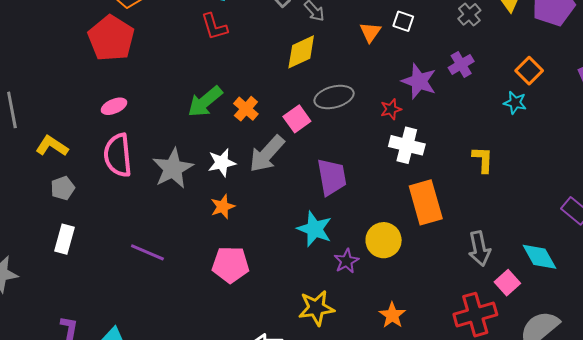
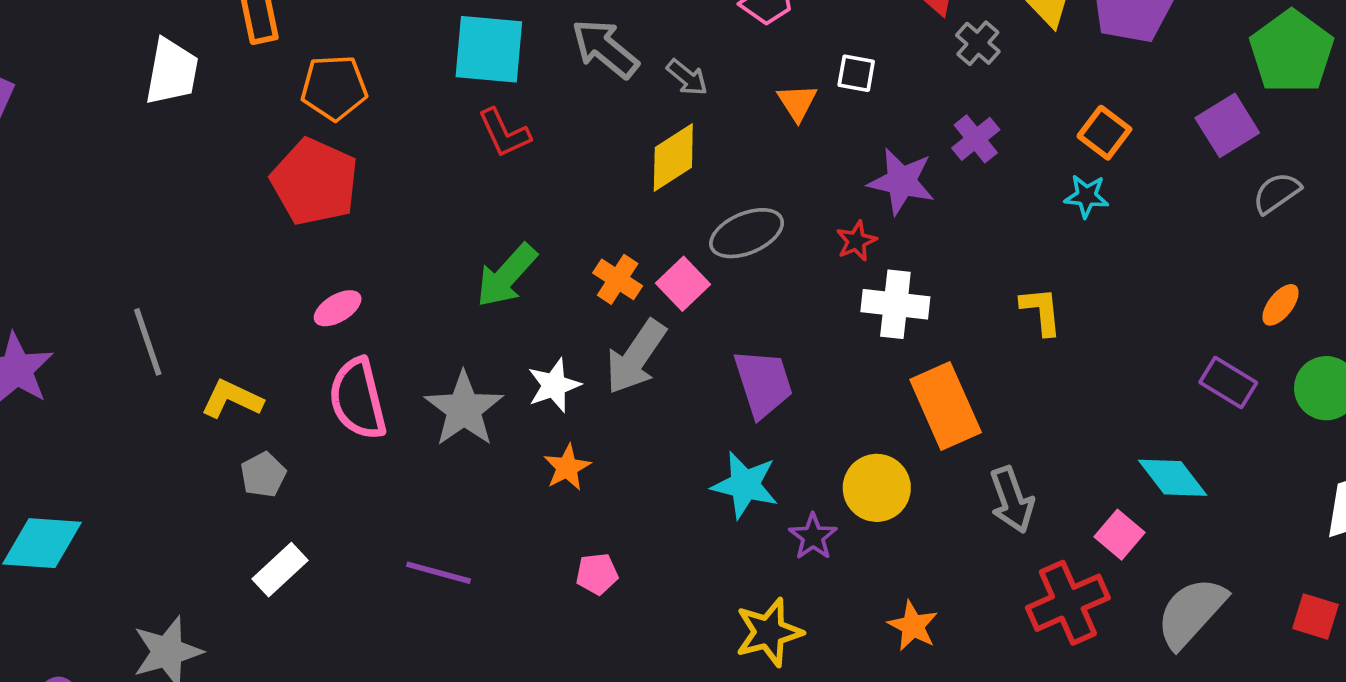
orange cross: (246, 109) -> (618, 279), moved
white rectangle: (65, 239) -> (280, 570), turned 40
gray arrow: (479, 249) -> (1012, 500), moved
pink pentagon: (230, 265) -> (597, 574), size x0.6

